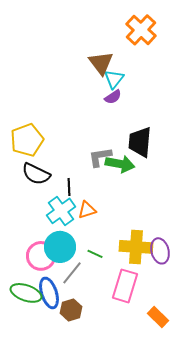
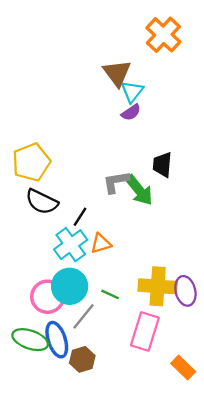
black trapezoid: (140, 142) -> (162, 165), size x0.7
green arrow: (120, 164) -> (139, 190), turned 40
black line: (69, 187) -> (80, 217), turned 36

